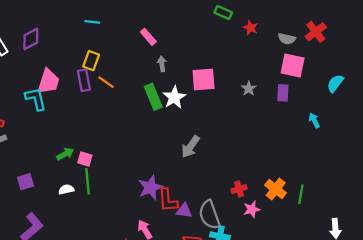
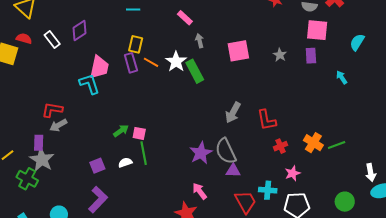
white star: (174, 97) -> (176, 62), moved
purple square: (25, 182) -> (97, 166), moved
green line: (301, 194) -> (337, 145), turned 66
red L-shape: (168, 200) -> (267, 120), moved
pink star: (252, 209) -> (293, 173), moved
gray semicircle: (209, 215) -> (226, 151), moved

